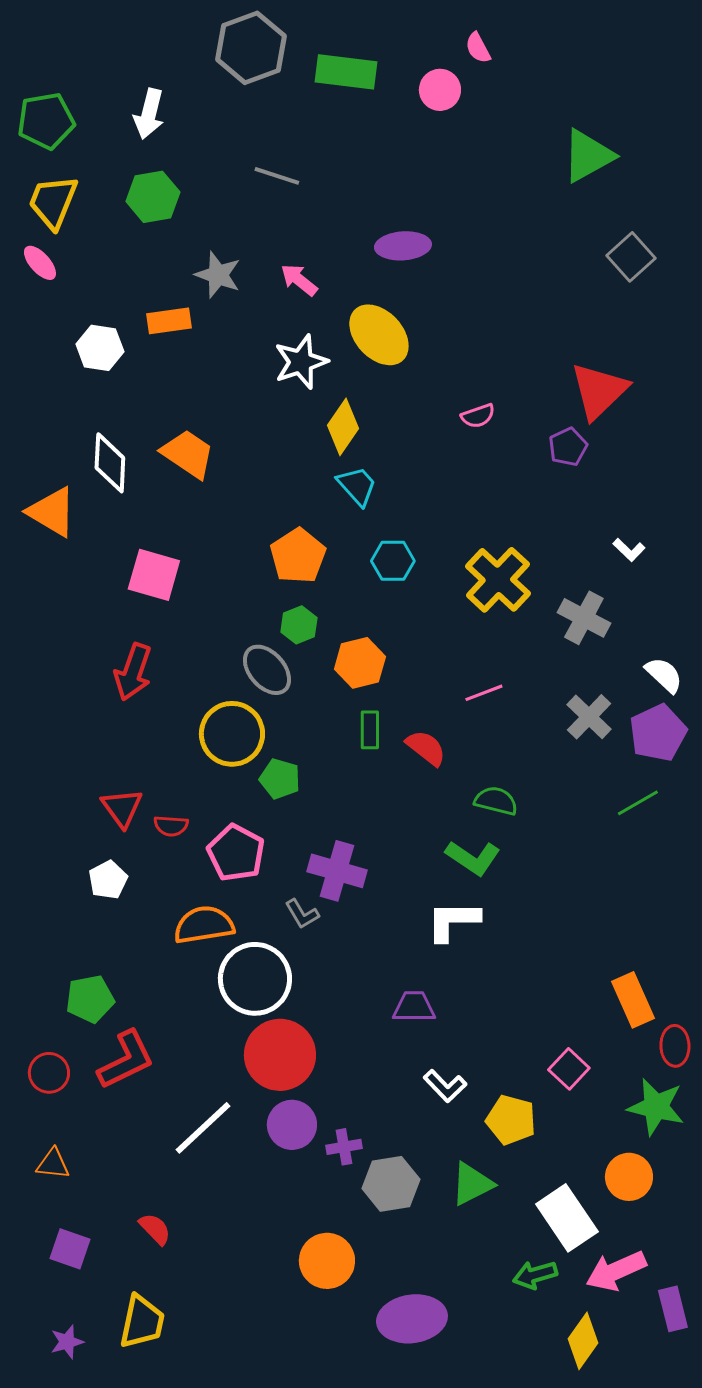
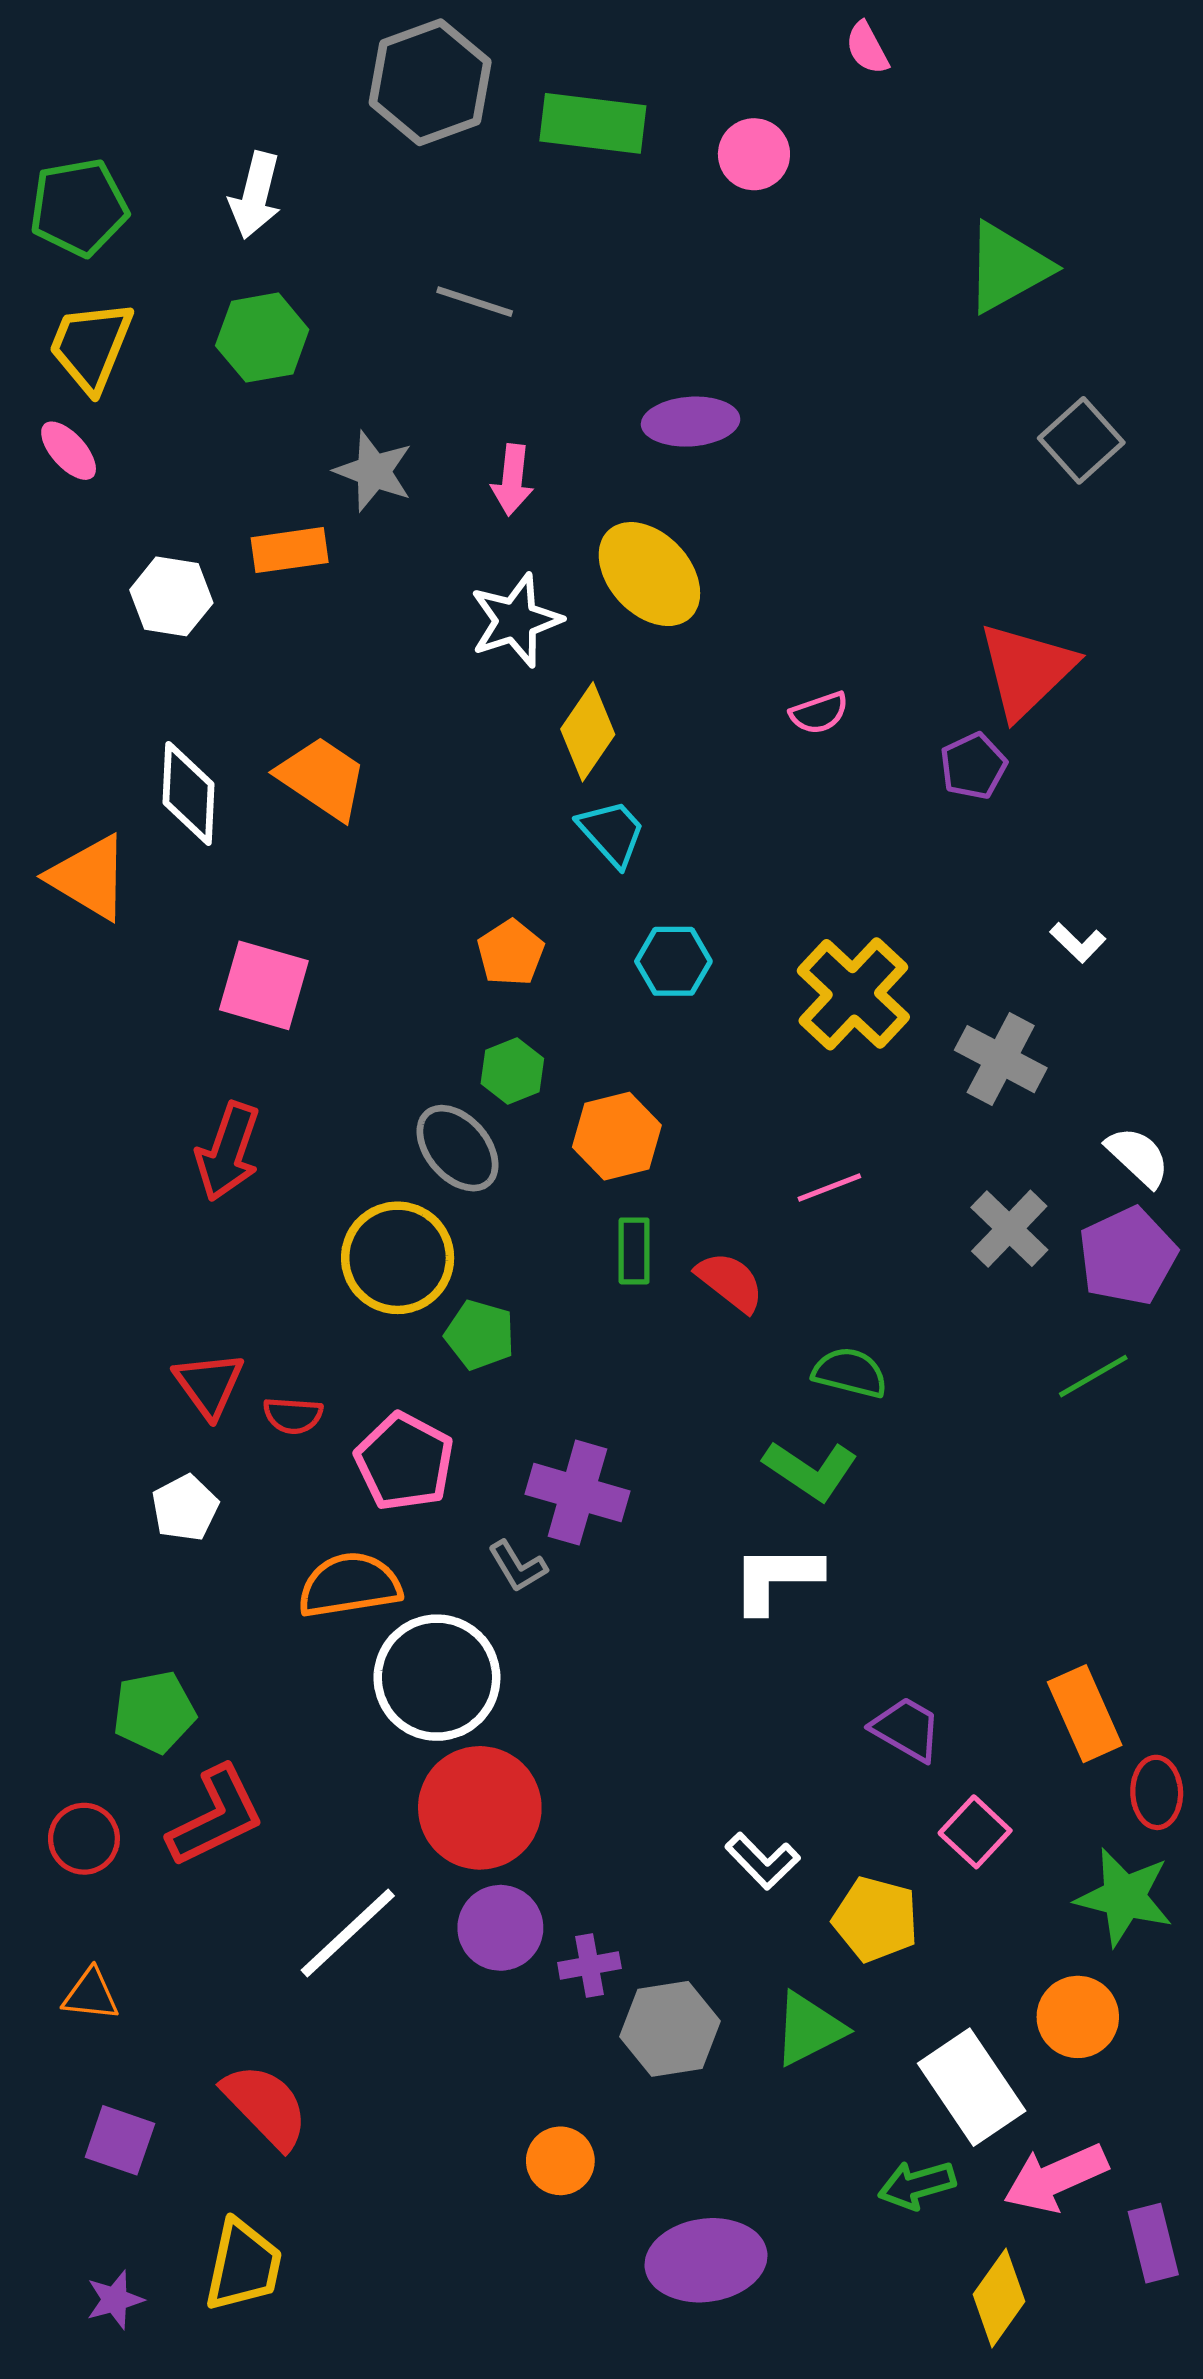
pink semicircle: (478, 48) -> (867, 48), moved
pink arrow: (299, 280) -> (512, 480), turned -123
orange pentagon: (298, 556) -> (511, 953), size x0.7
purple trapezoid: (414, 1007) -> (906, 1729), moved, turned 30
red semicircle: (155, 1229) -> (266, 2106), size x1.6
orange circle: (327, 1261) -> (560, 2161), size x0.7

